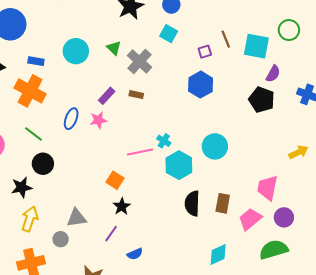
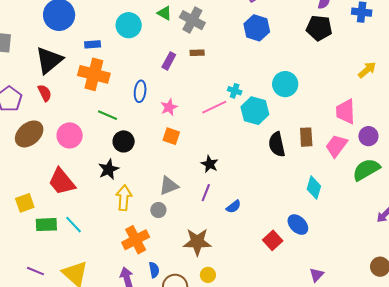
pink star: (98, 120) -> (169, 107), moved
orange square: (115, 180) -> (171, 136), moved
cyan diamond: (218, 255) -> (314, 188), turned -35

